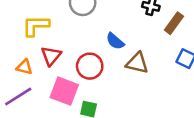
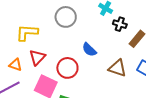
brown triangle: (137, 63) -> (117, 68), moved

